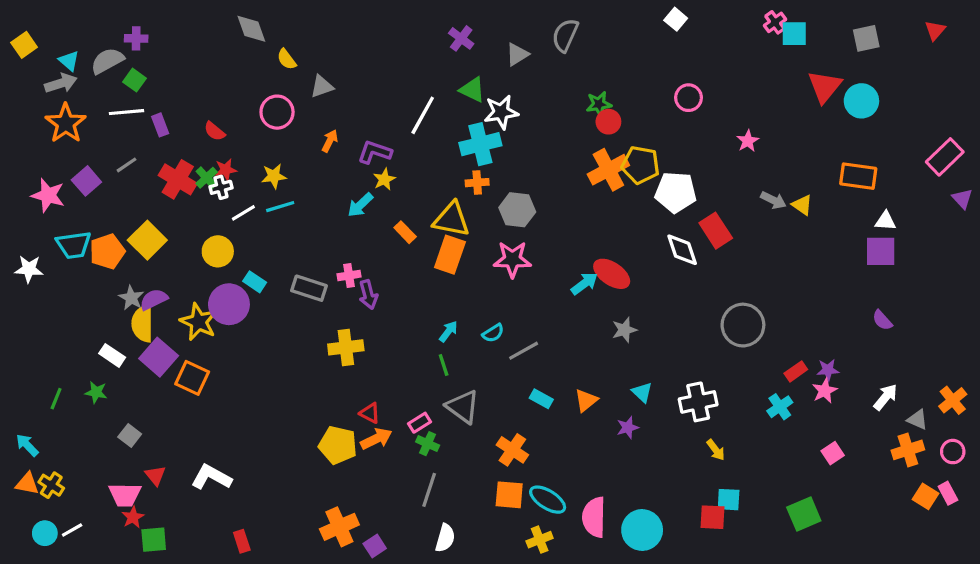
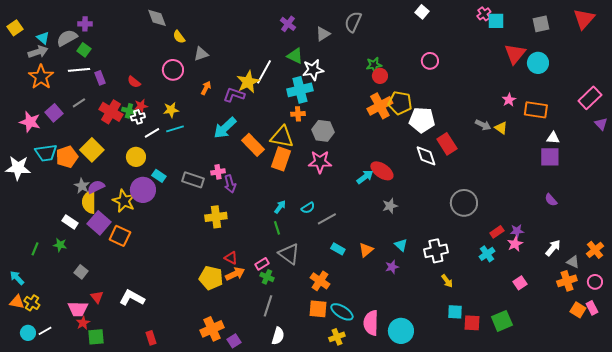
red triangle: (935, 30) -> (584, 19), size x1.6
pink star: (748, 141) -> (509, 100), moved
green cross: (207, 178) -> (129, 111), turned -32
yellow star: (384, 179) -> (248, 82), moved, size x1.6
cyan arrow: (360, 205) -> (225, 128), size x1.4
orange rectangle: (405, 232) -> (253, 145), size x1.6
white star: (29, 269) -> (18, 168), size x1.4
red square: (713, 517) -> (472, 323), moved

